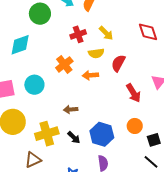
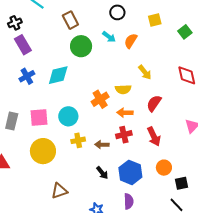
red cross: (78, 34) -> (124, 135), moved
yellow semicircle: (96, 53) -> (123, 89), moved
red arrow: (134, 93) -> (154, 136), moved
yellow cross: (47, 134) -> (78, 140), moved, size x0.6

